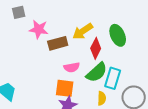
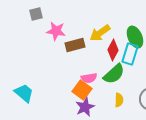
pink semicircle: (72, 67) -> (89, 78), moved
cyan rectangle: (113, 78) -> (130, 54), moved
orange square: (65, 88) -> (82, 90), turned 30

